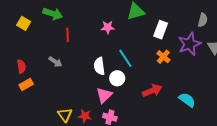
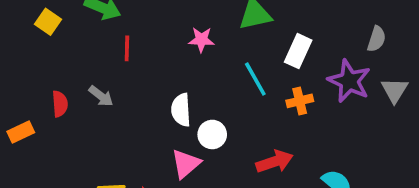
purple star: (190, 44) -> (349, 81), turned -30
orange cross: (163, 57) -> (300, 101), turned 32
cyan line: (125, 58) -> (255, 79), moved
red semicircle: (21, 66) -> (60, 104), moved
orange rectangle: (26, 84) -> (21, 132), moved

